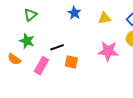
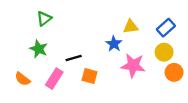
blue star: (74, 13) -> (114, 44), moved
orange semicircle: (14, 59) -> (23, 79), moved

